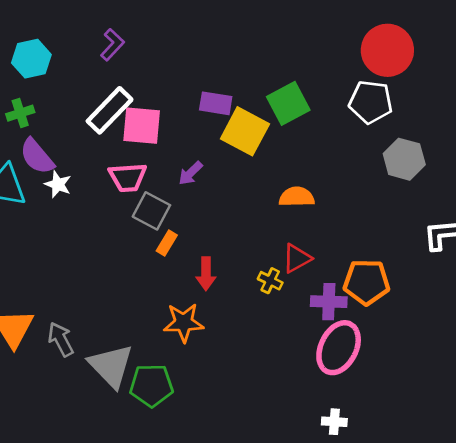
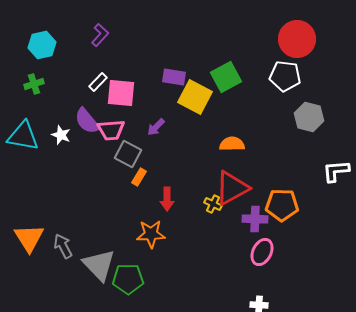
white rectangle: (110, 110) -> (98, 82), size x0.6
purple semicircle: (37, 156) -> (87, 121), moved
red triangle: (297, 258) -> (232, 188), size x1.6
pink ellipse: (339, 348) -> (262, 252), size x0.7

